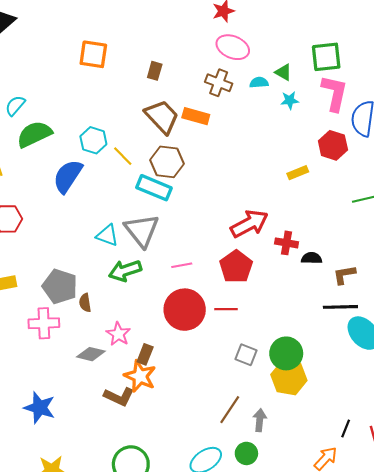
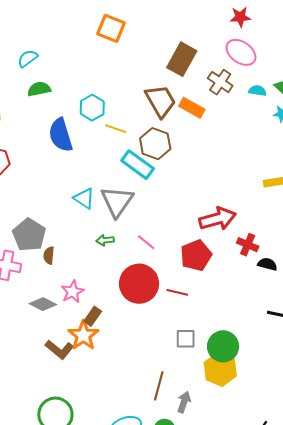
brown rectangle: (155, 71) -> (182, 59), moved, size x1.8
green semicircle: (34, 134) -> (39, 89), size x0.7
yellow line: (123, 156) -> (116, 129), turned -40
blue semicircle: (68, 176) -> (61, 135), turned -64
pink line: (182, 265) -> (146, 242), turned 36
green arrow: (125, 271) -> (105, 240), moved, size x0.6
gray square: (246, 355) -> (186, 339), turned -35
brown line: (230, 410) -> (159, 386), turned -32

